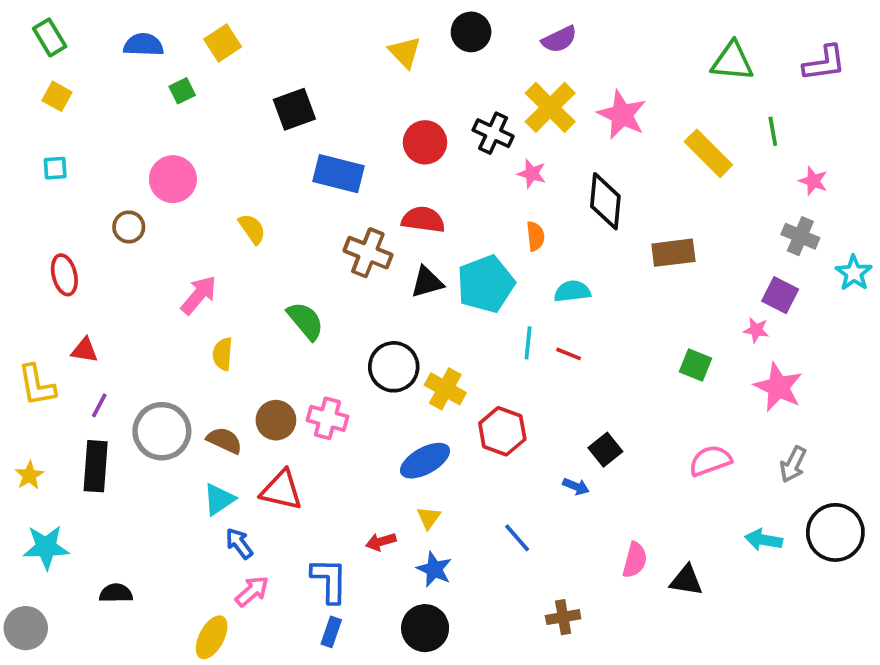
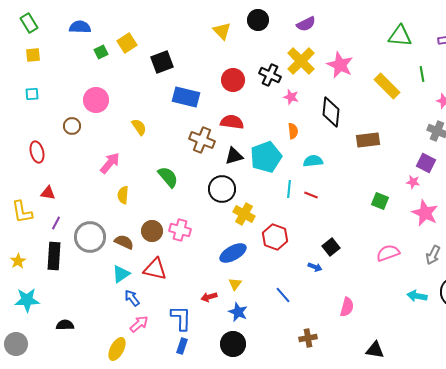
yellow square: (223, 43) -> (127, 43), moved
yellow square: (57, 96) -> (33, 55), turned -35
black circle: (394, 367) -> (222, 189), moved
black triangle: (686, 580) -> (375, 350), moved

